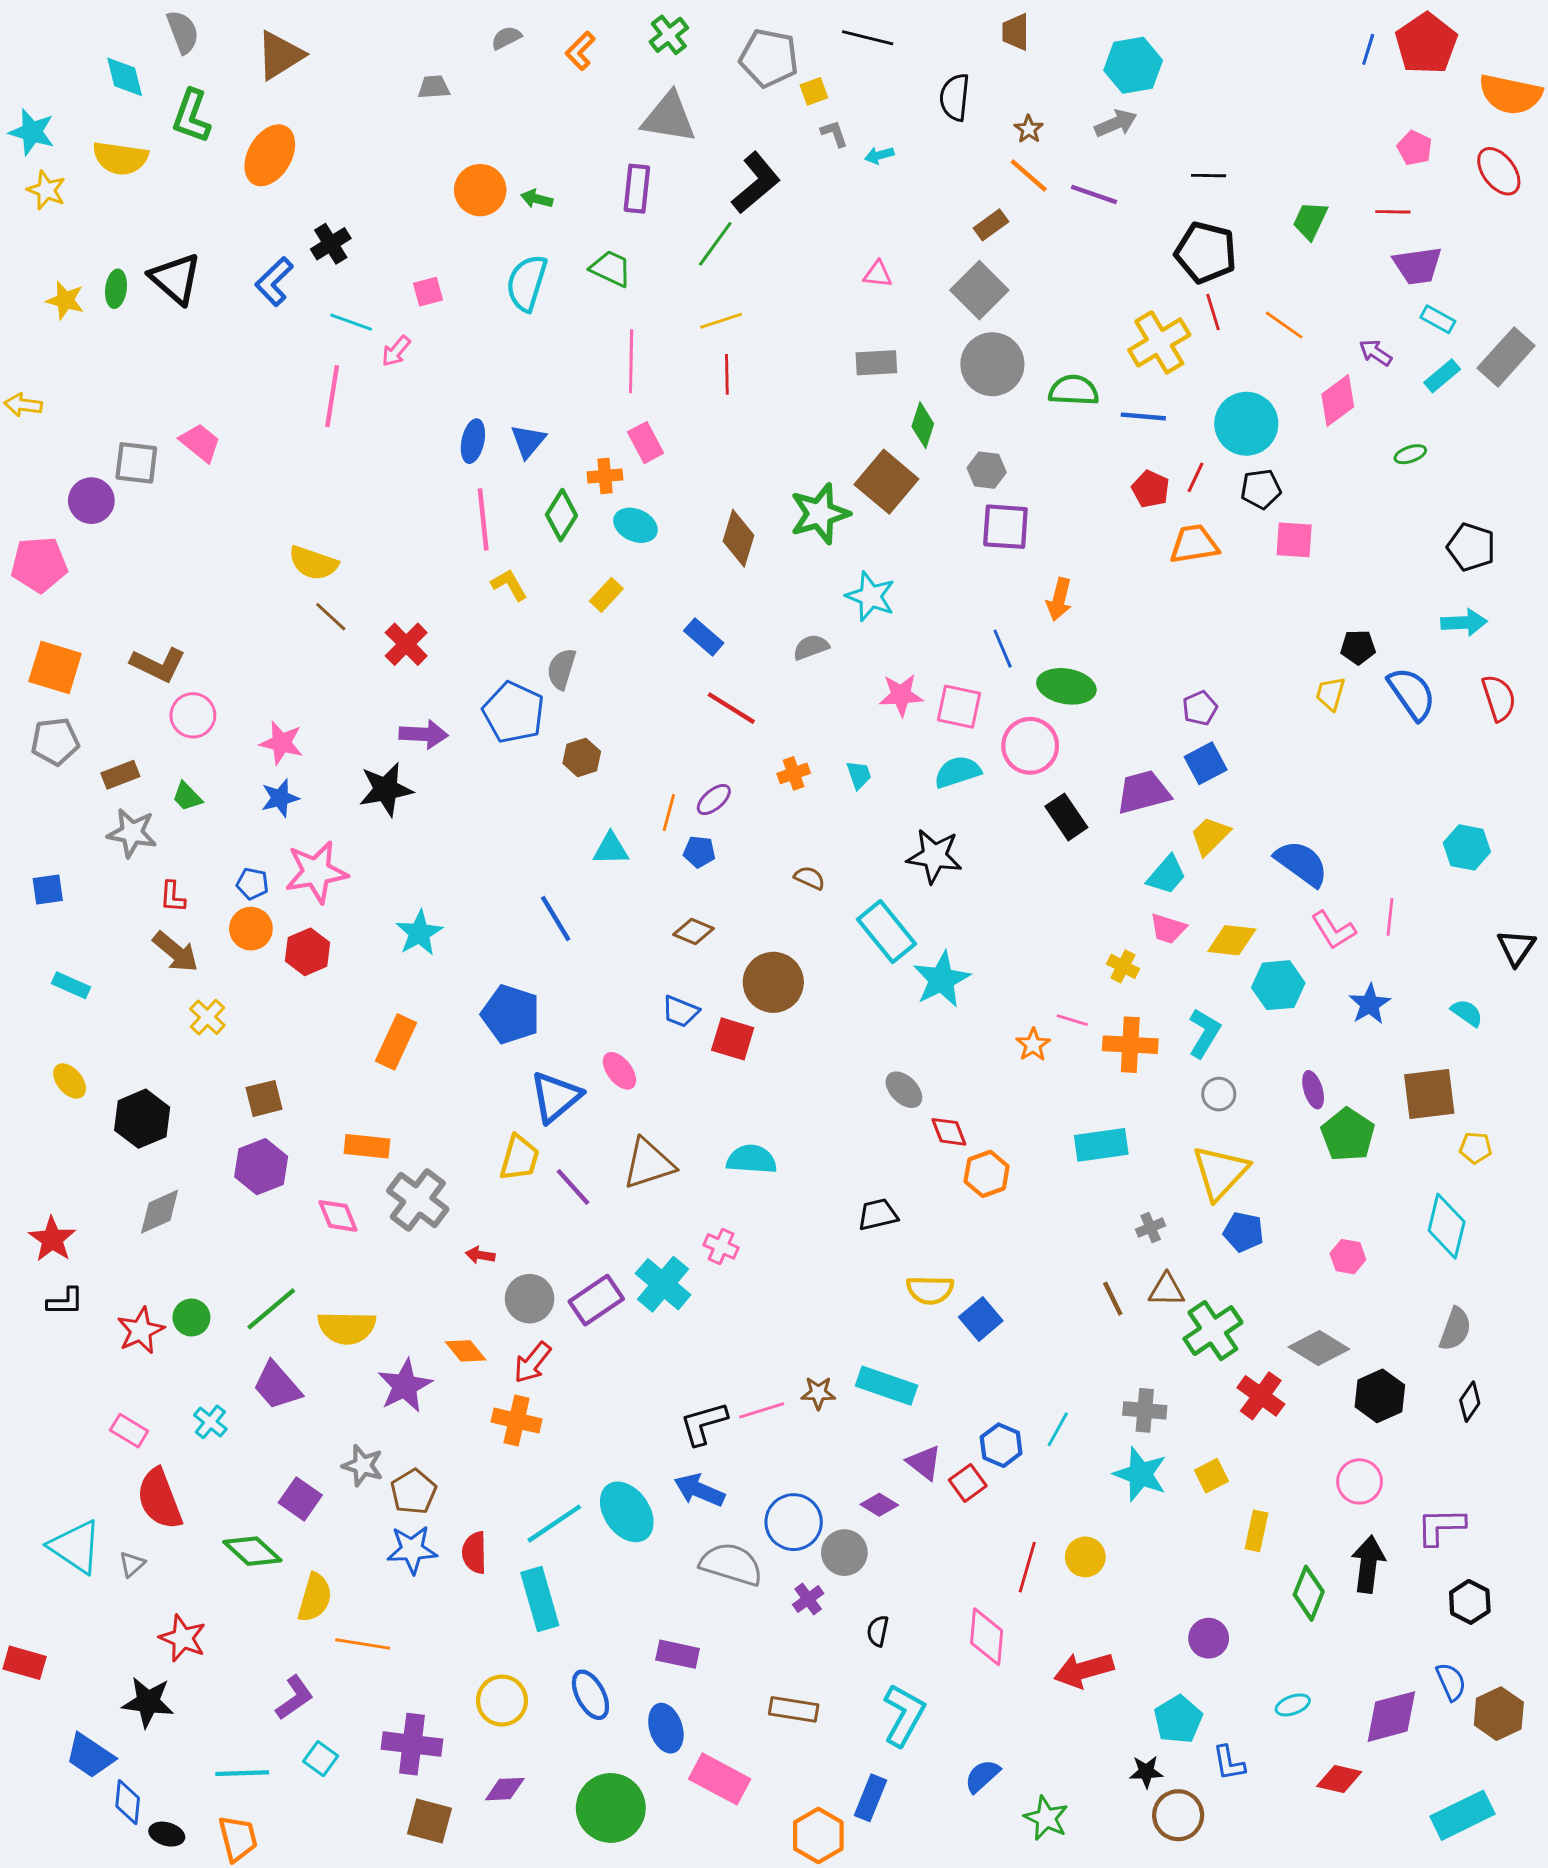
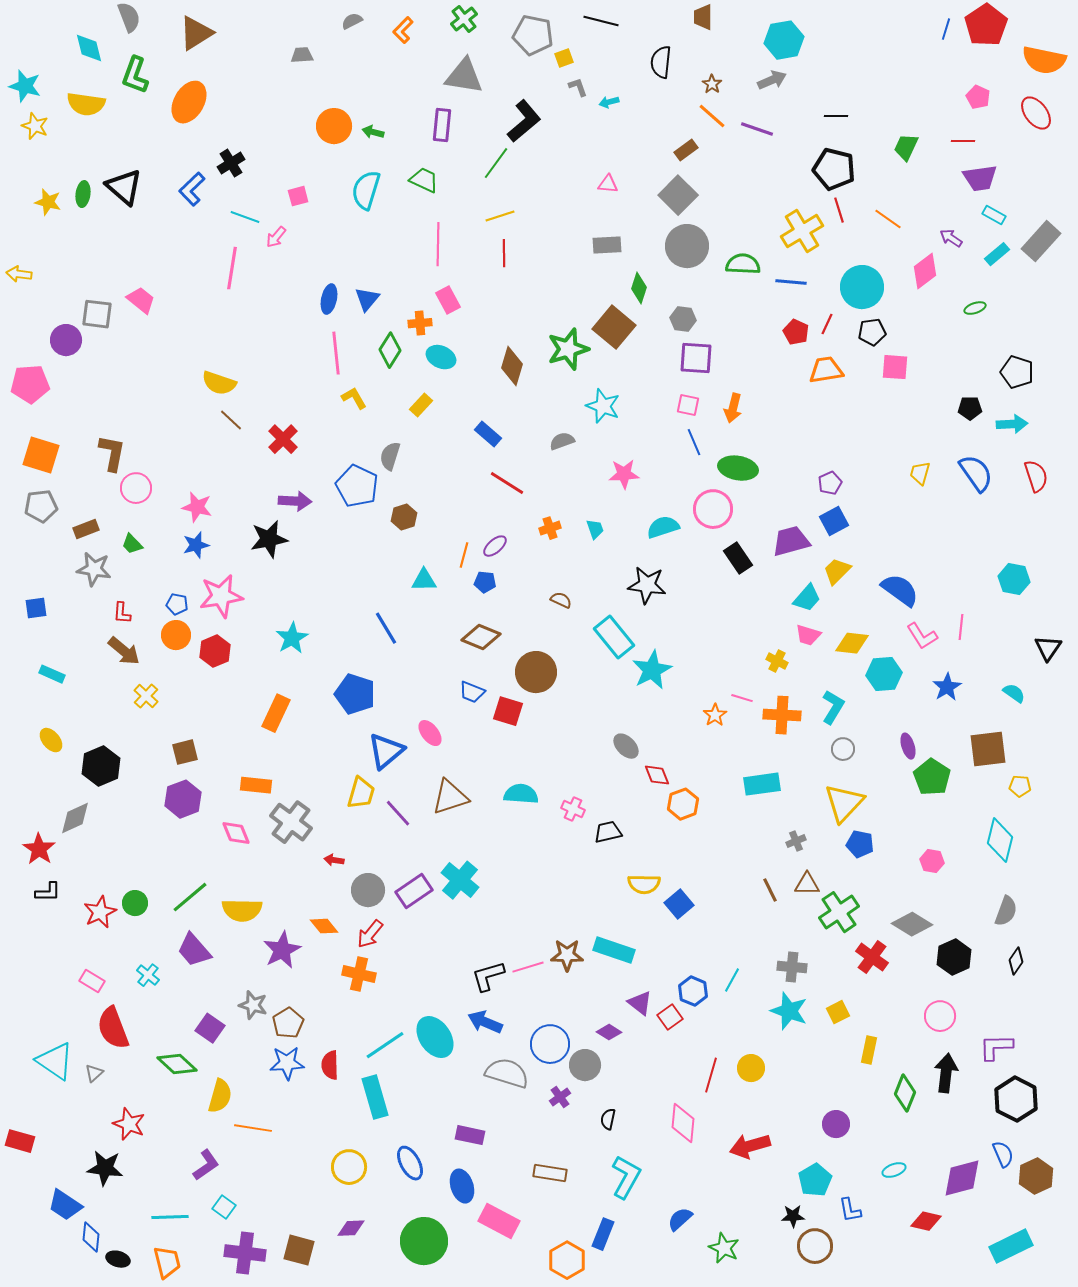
black pentagon: (1358, 647) -> (970, 408), moved
brown L-shape: (158, 665) -> (112, 453), turned -105
pink square: (959, 707) -> (688, 405), moved, size x0.7
brown diamond: (693, 932) -> (481, 637), size x1.4
gray diamond: (160, 1212) -> (75, 818), moved
pink cross: (721, 1246) -> (573, 809), moved
brown star: (818, 1393) -> (567, 955), size x1.4
black hexagon: (1470, 1602) -> (1016, 1099), size x1.5
purple cross: (412, 1744) -> (245, 1253), moved

